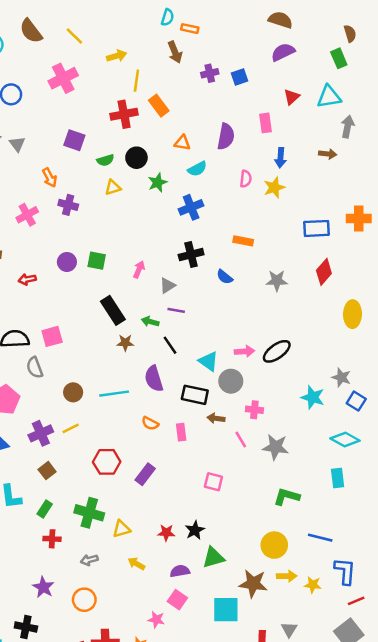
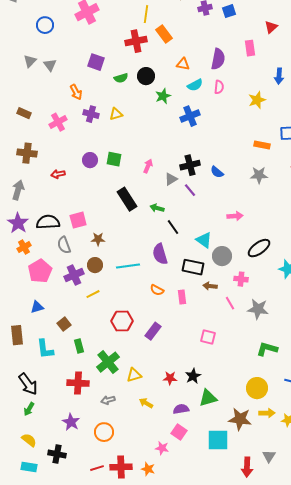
blue arrow: (280, 158) -> (279, 76), moved
pink semicircle: (246, 179) -> (219, 87), moved
yellow triangle: (113, 187) -> (116, 114), moved
orange rectangle: (243, 241) -> (262, 145), moved
black cross: (191, 255) -> (190, 165), moved
purple line: (176, 310) -> (190, 190), moved, turned 40
brown star: (125, 343) -> (98, 239), moved
pink arrow: (244, 351) -> (235, 216), moved
black ellipse: (277, 351) -> (259, 248), moved
purple cross: (41, 433) -> (74, 275), moved
brown square: (47, 471) -> (64, 324), moved
green rectangle: (45, 509) -> (79, 346), moved, turned -48
green cross: (89, 513) -> (108, 362), turned 35
red cross: (52, 539) -> (78, 383), size x1.5

